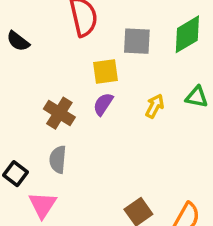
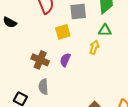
green triangle: (197, 97) -> (105, 30), moved
purple semicircle: (103, 104) -> (65, 60), moved

